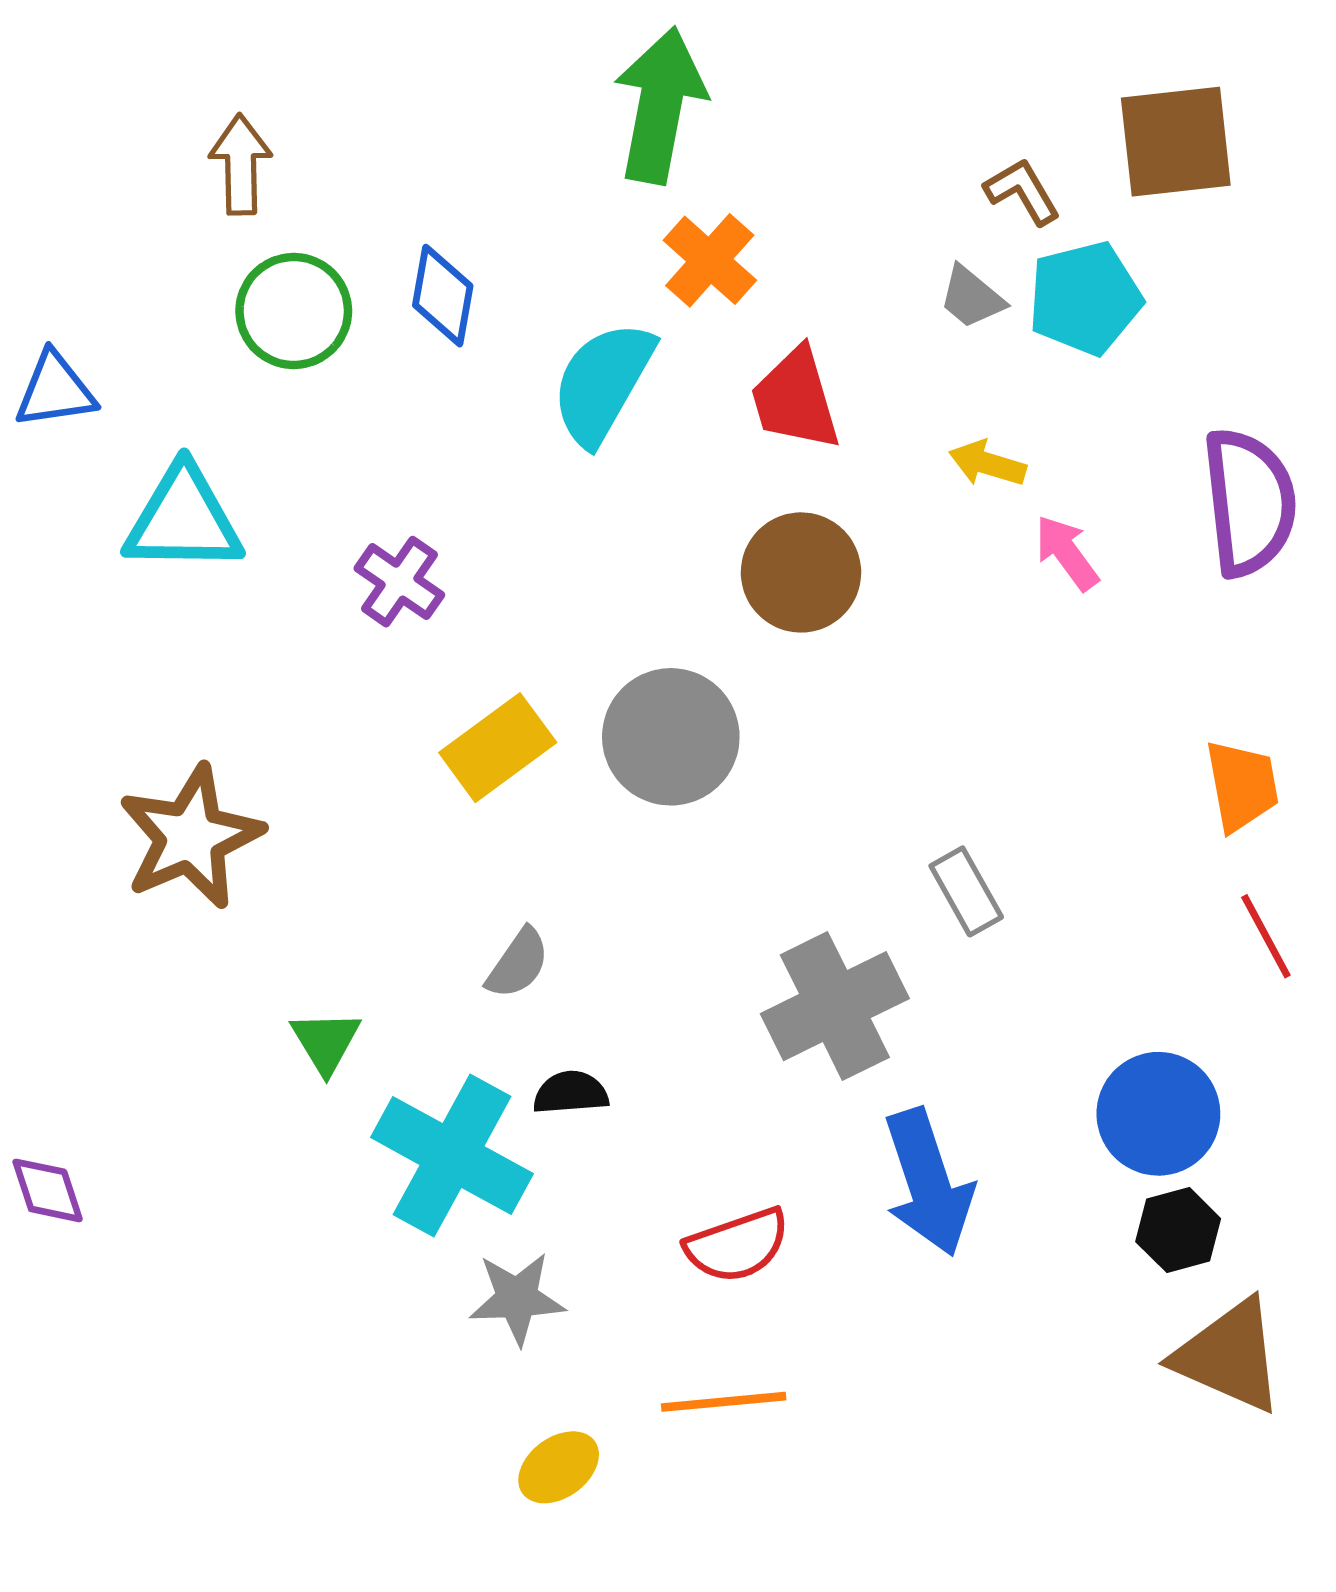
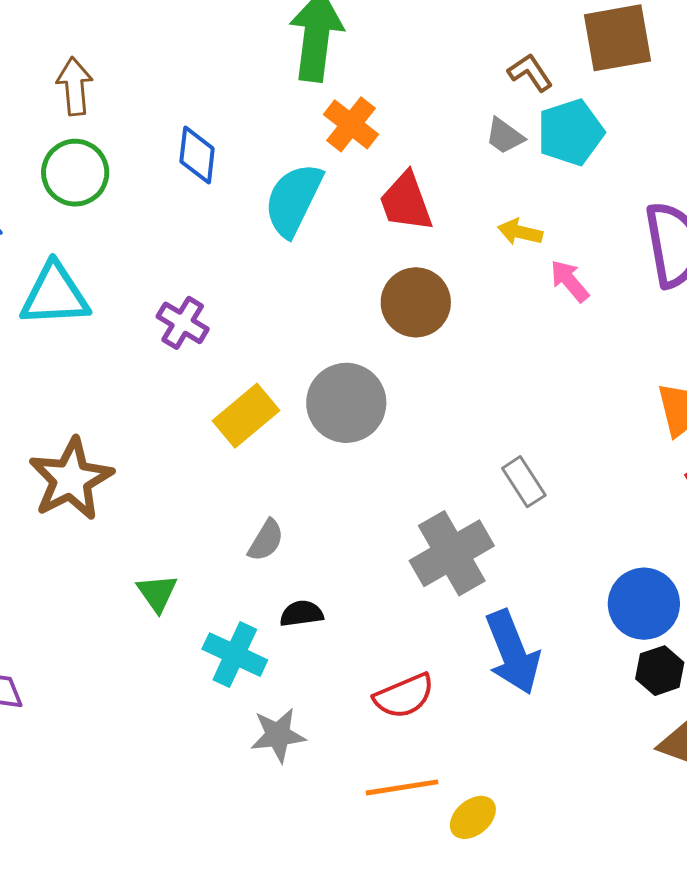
green circle: (294, 311) -> (75, 173), moved
cyan cross: (452, 1156) -> (235, 655), size x0.7
yellow ellipse: (559, 1467) -> (473, 817), moved

